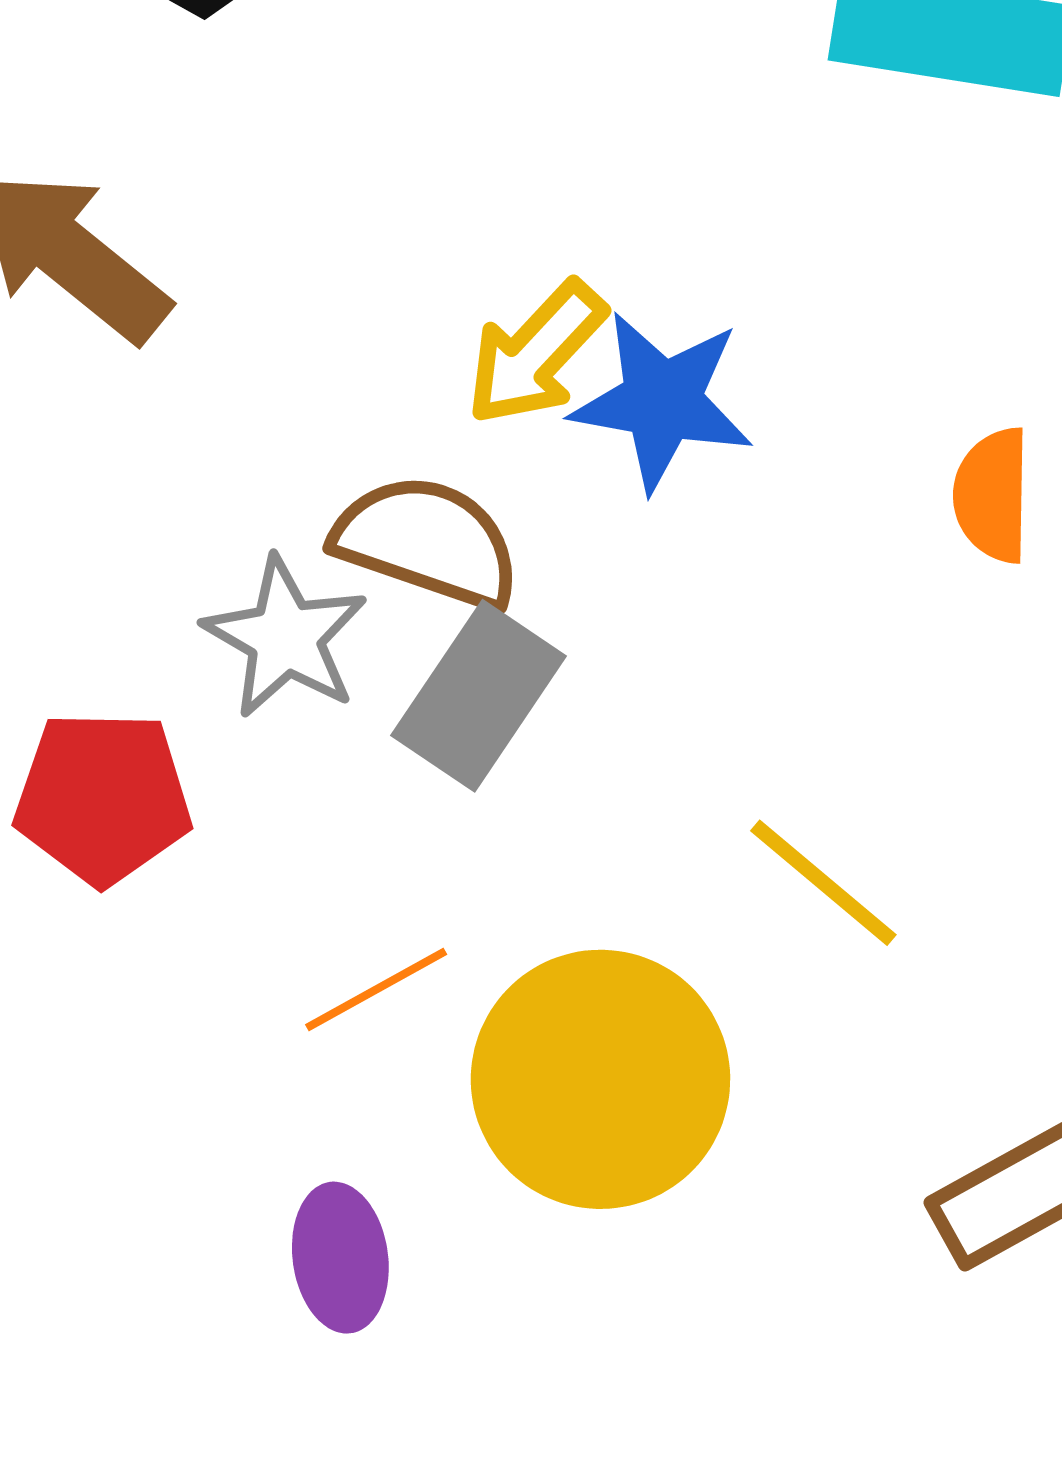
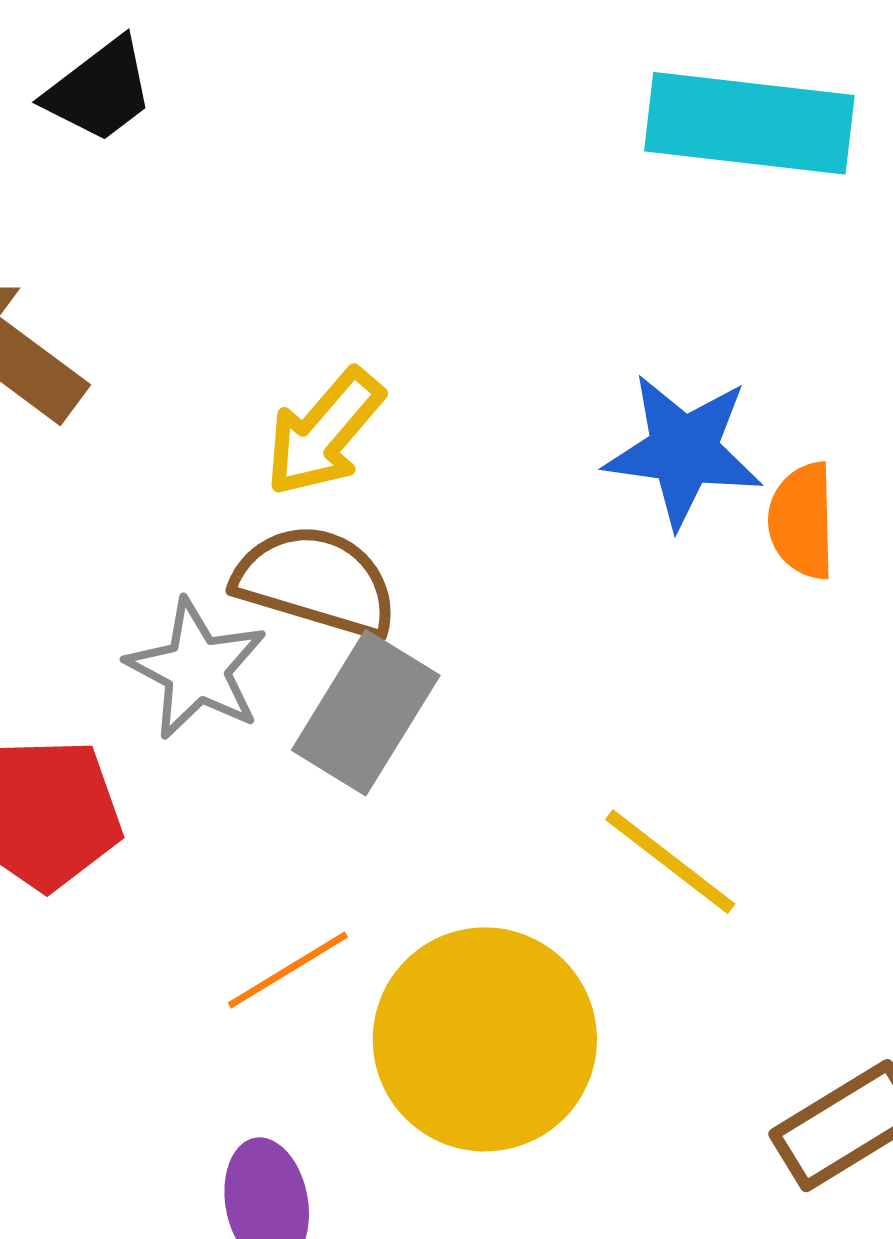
yellow arrow: (536, 353) -> (324, 433), moved
blue star: (662, 401) -> (683, 451), moved

